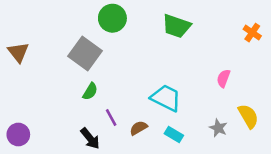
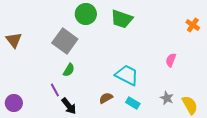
green trapezoid: (176, 26) -> (122, 19), moved
yellow semicircle: (248, 116) -> (190, 105), moved
purple line: (111, 118) -> (55, 90), moved

